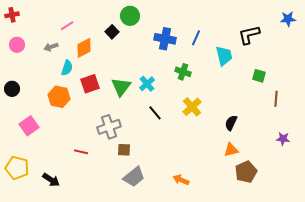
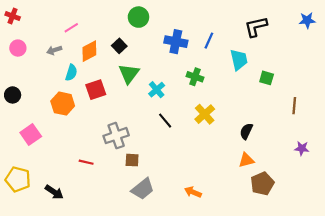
red cross: (12, 15) -> (13, 16), turned 32
black square: (112, 32) -> (119, 46), moved
black L-shape: (249, 35) -> (256, 27), moved
green square: (259, 76) -> (267, 78), moved
green triangle: (121, 87) -> (129, 74), moved

